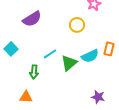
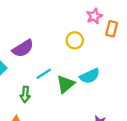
purple semicircle: (32, 19) -> (23, 48), moved
orange rectangle: (109, 49) -> (112, 29), moved

